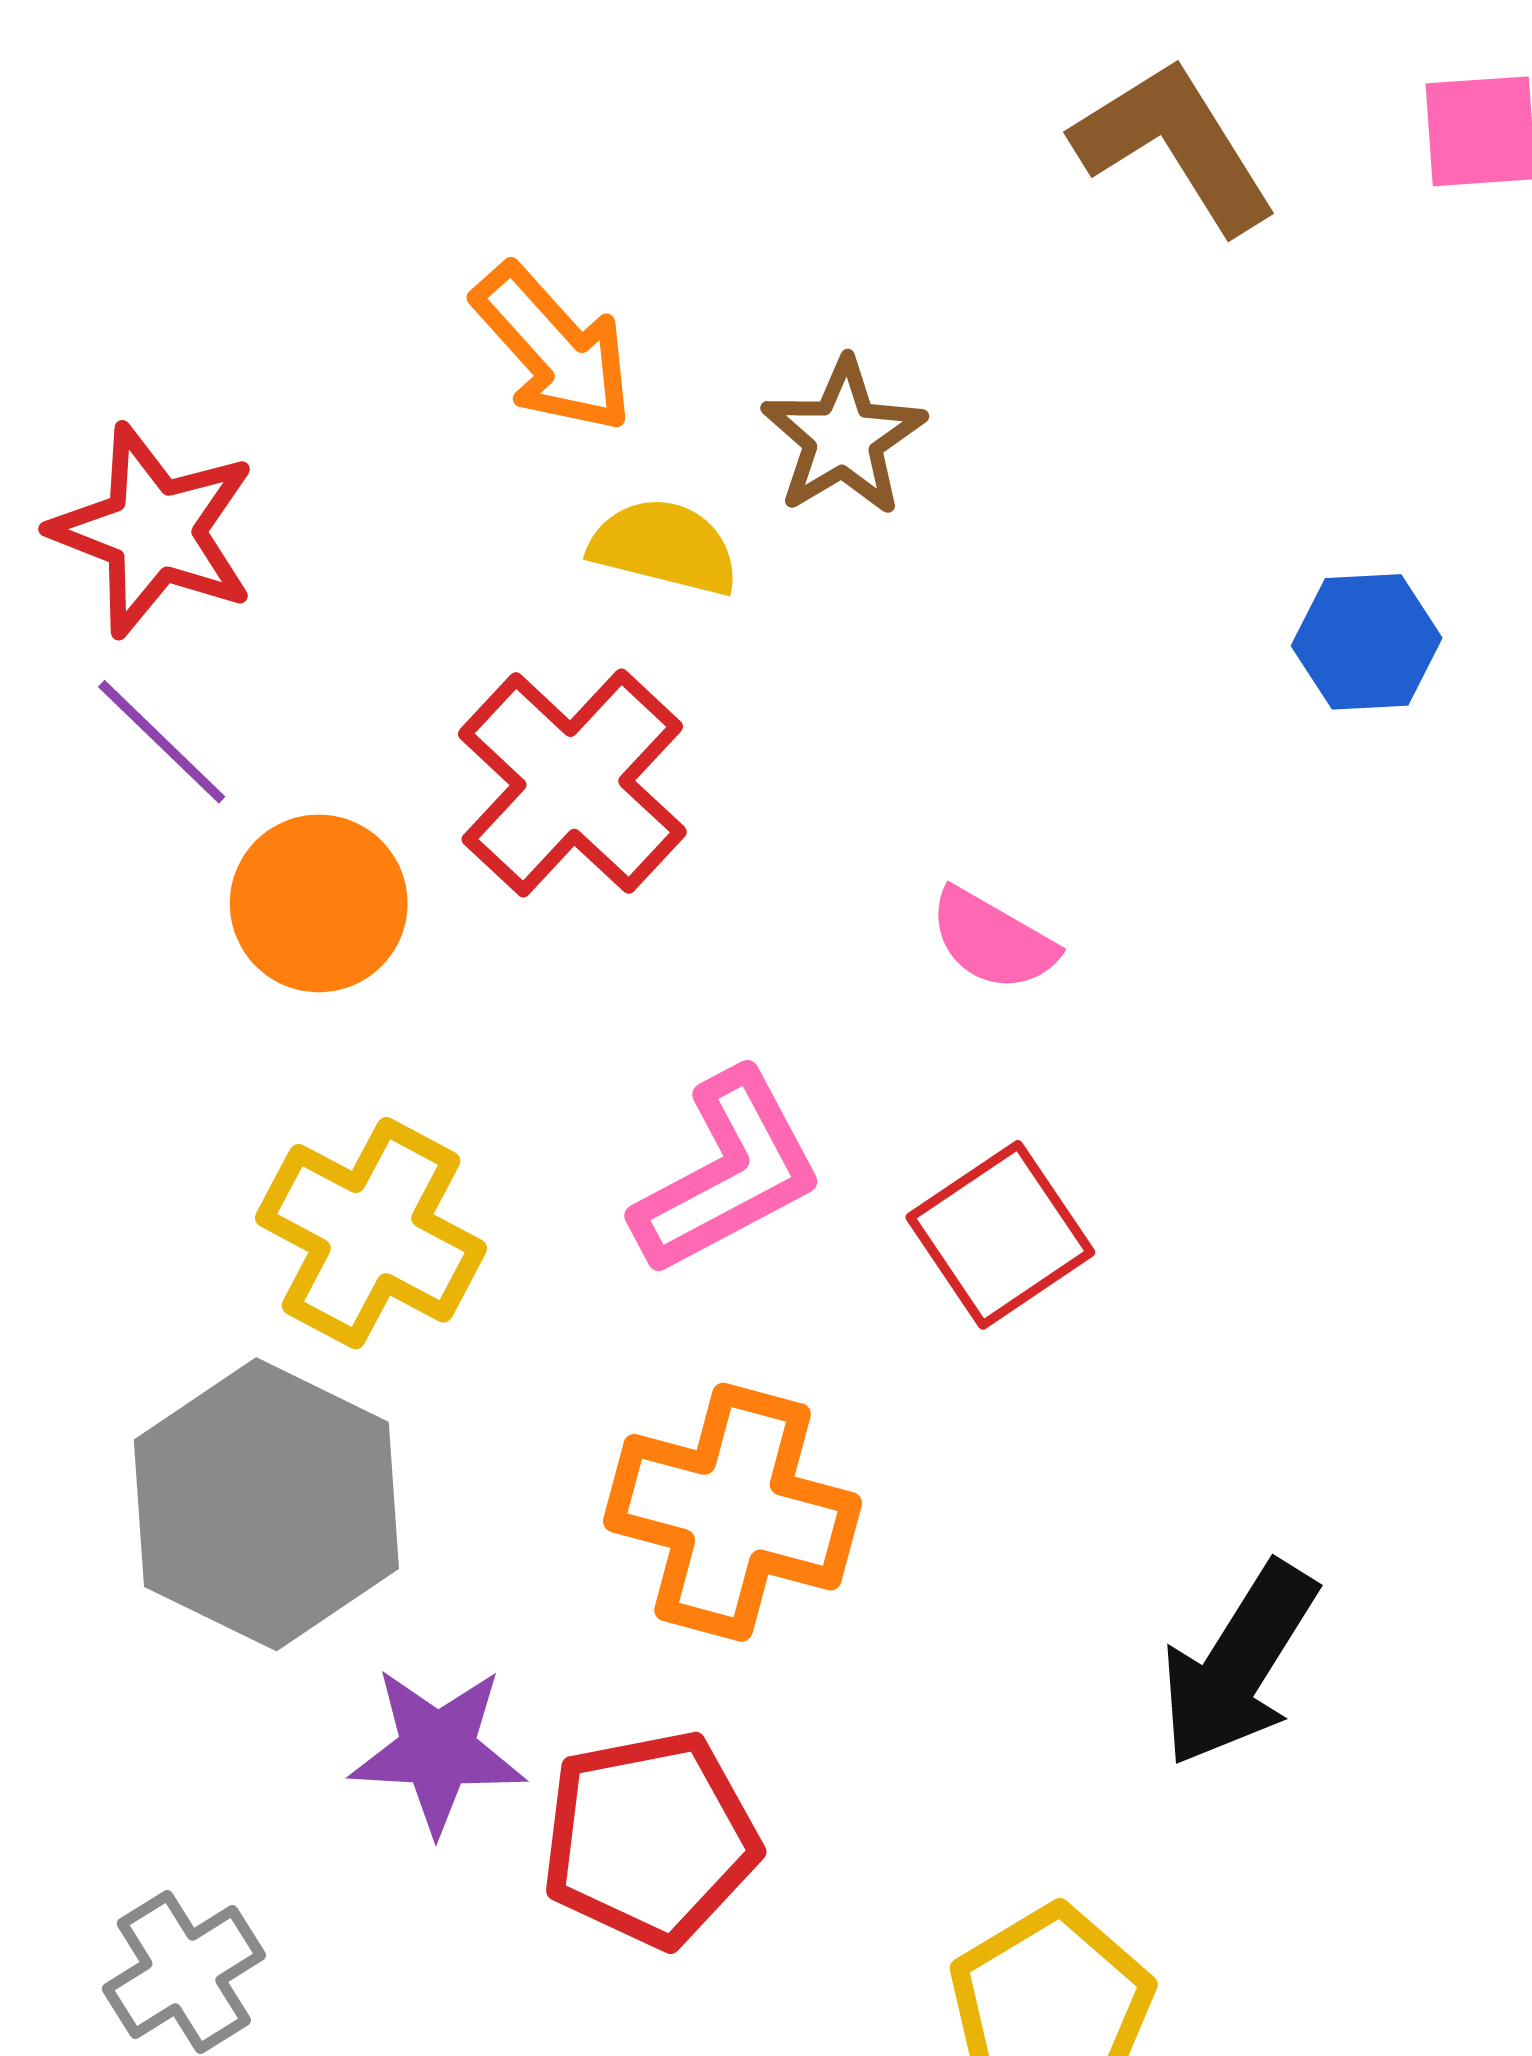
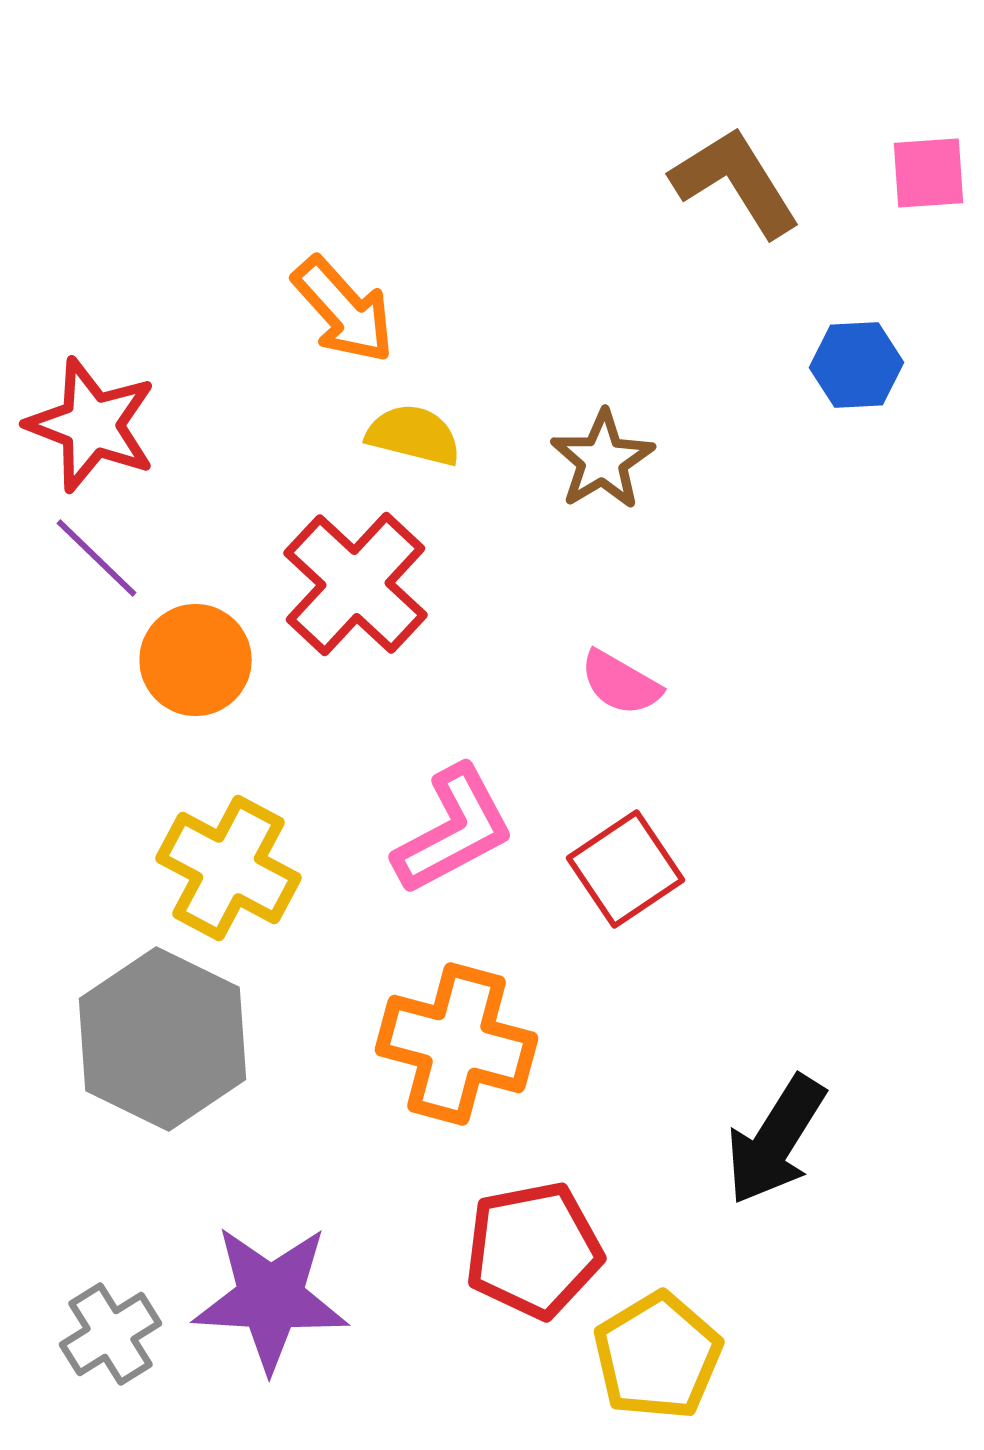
brown star: (843, 437) -> (602, 460), moved
blue hexagon: (1367, 642) -> (856, 365), moved
purple star: (438, 1750) -> (270, 1298), moved, size x1.4
red pentagon: (650, 1839) -> (534, 1250), moved

